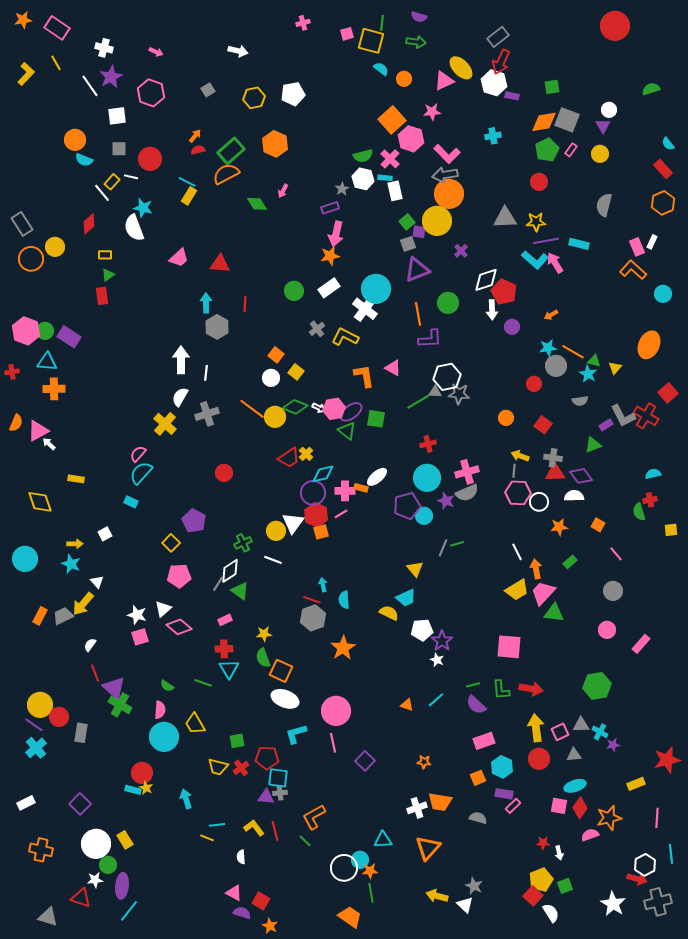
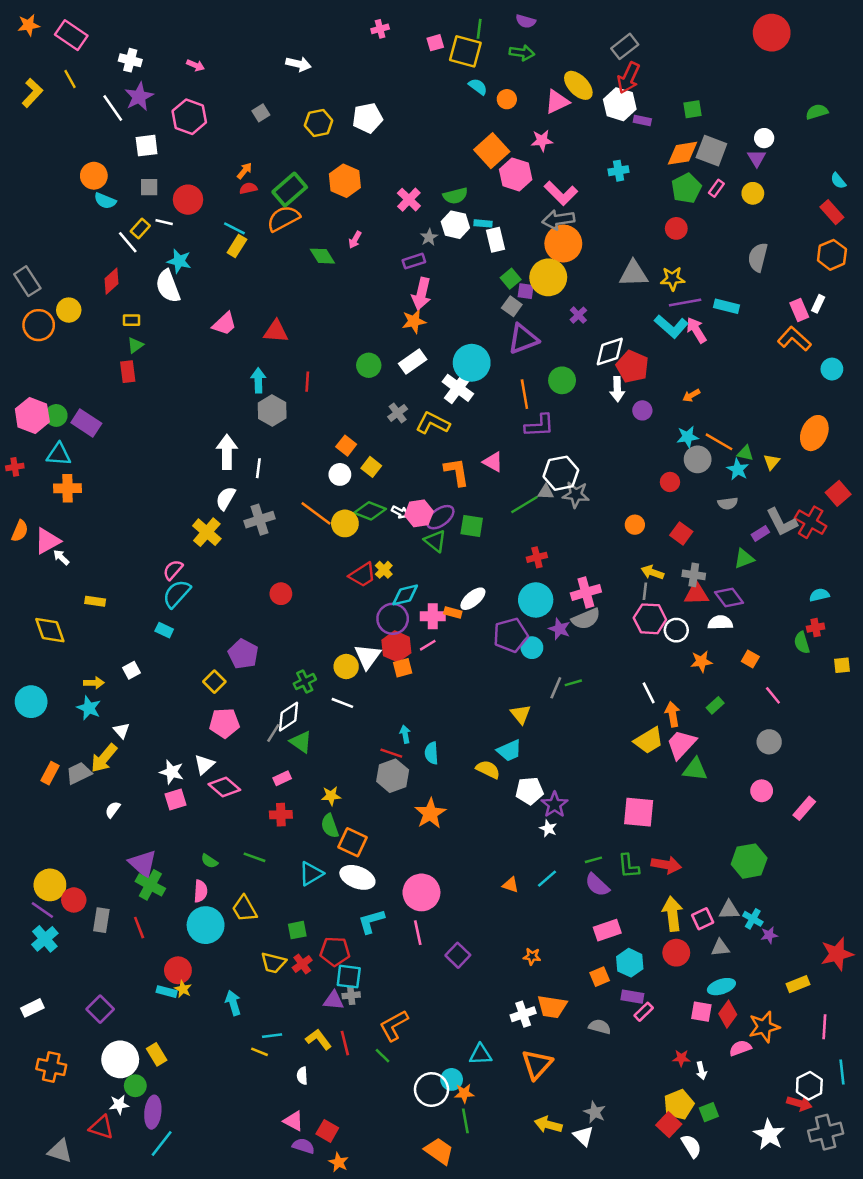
pink cross: (390, 159) -> (409, 200), moved
gray square: (408, 244) -> (512, 306), turned -35
cyan triangle: (229, 669) -> (311, 874), moved, turned 30
red line: (95, 673) -> (139, 928), moved

